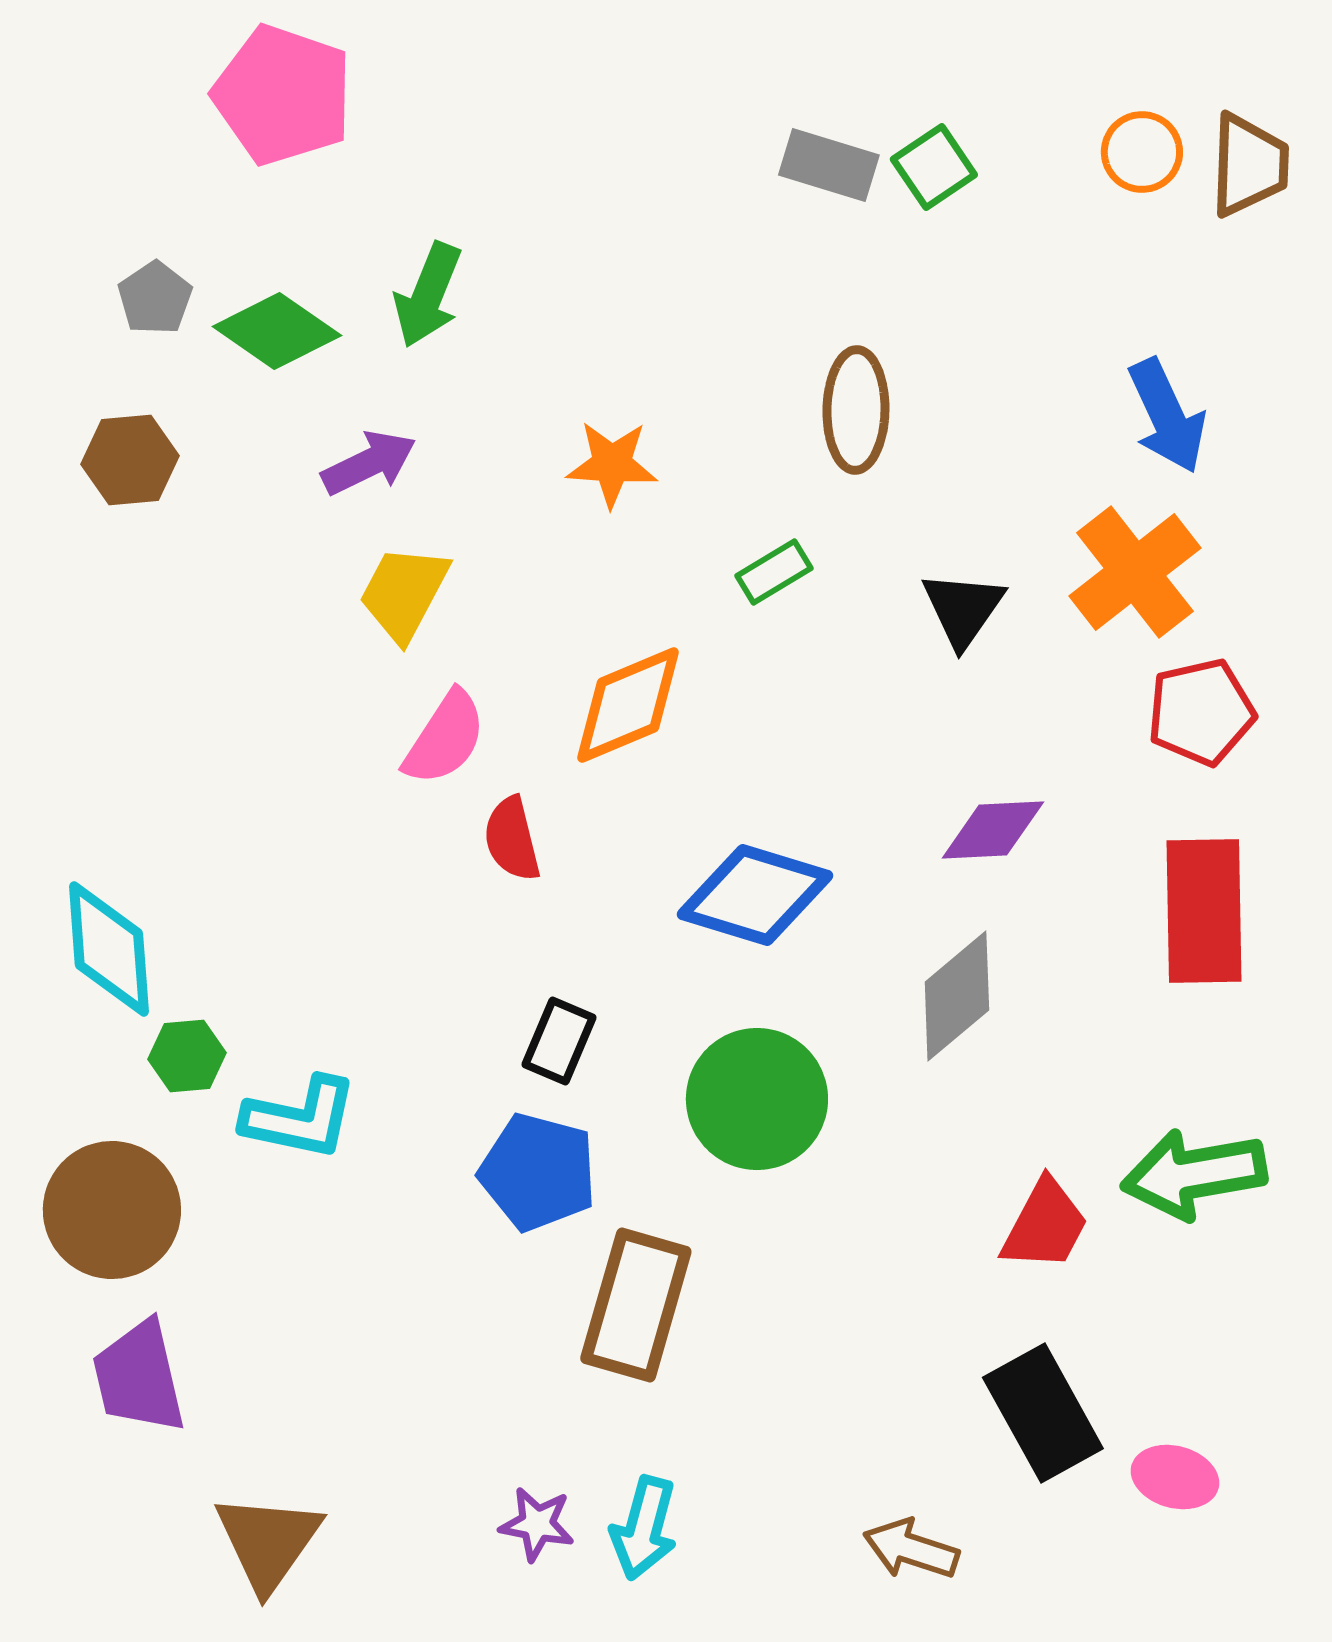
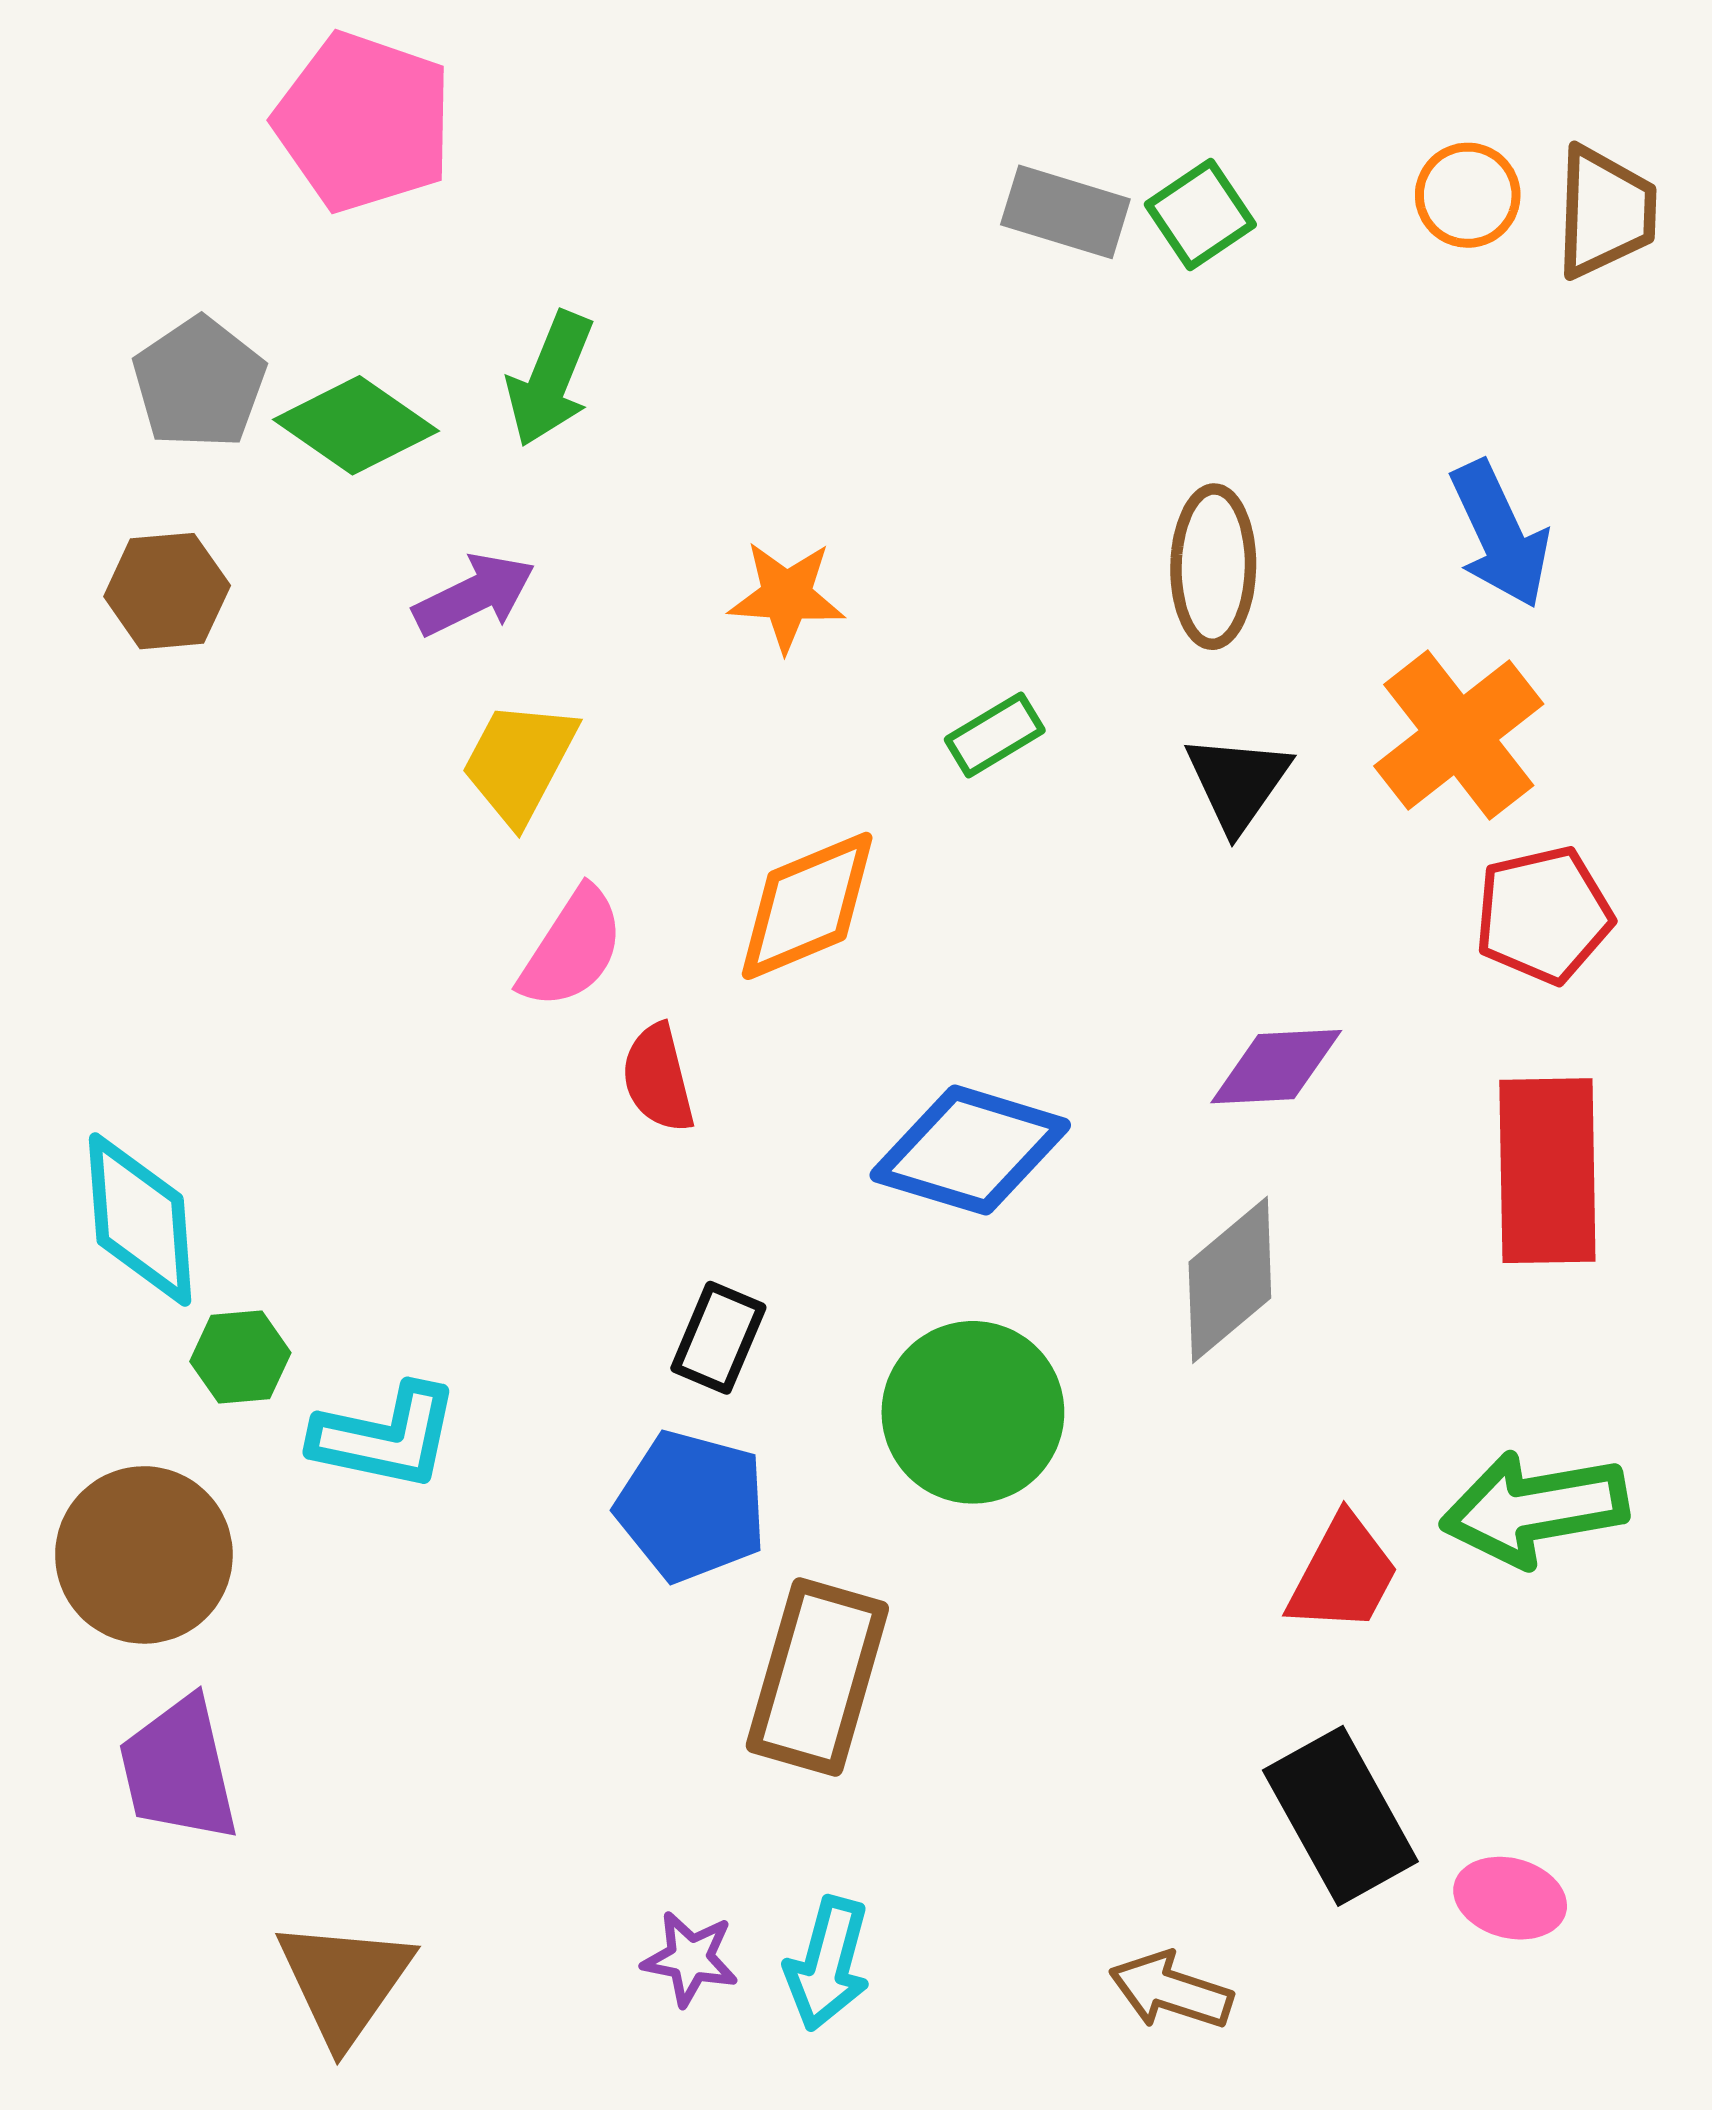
gray pentagon: (155, 298) -> (199, 383), size x1.4
brown ellipse: (856, 410) -> (1213, 567), moved

